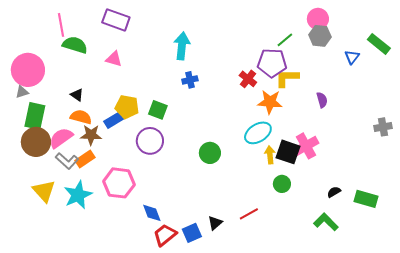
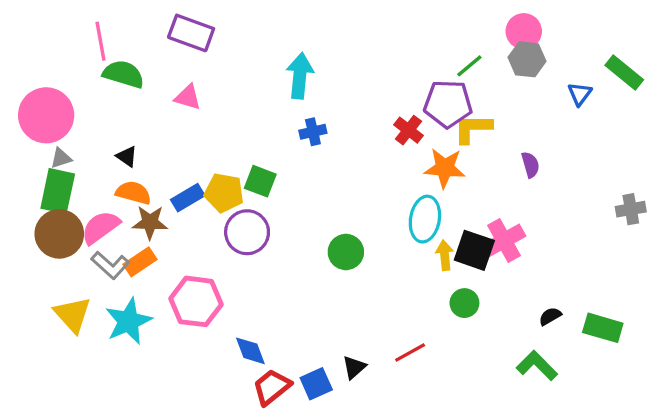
gray triangle: (22, 92) -> (61, 158), moved
yellow pentagon: (127, 107) -> (224, 193), moved
cyan ellipse: (258, 133) -> (425, 219), turned -48

